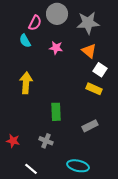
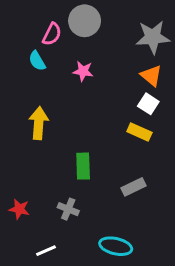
gray star: (88, 23) -> (153, 37), moved
orange triangle: (89, 51) -> (151, 76), moved
white line: (31, 169) -> (46, 251), turned -64

